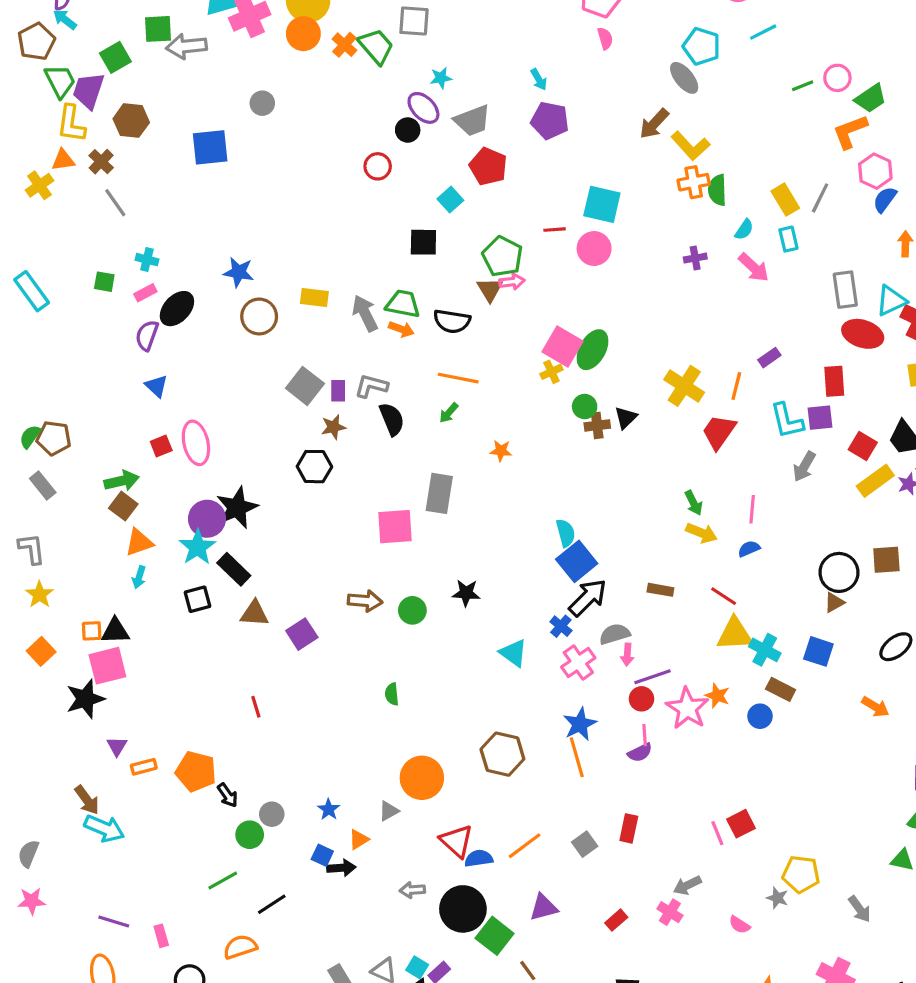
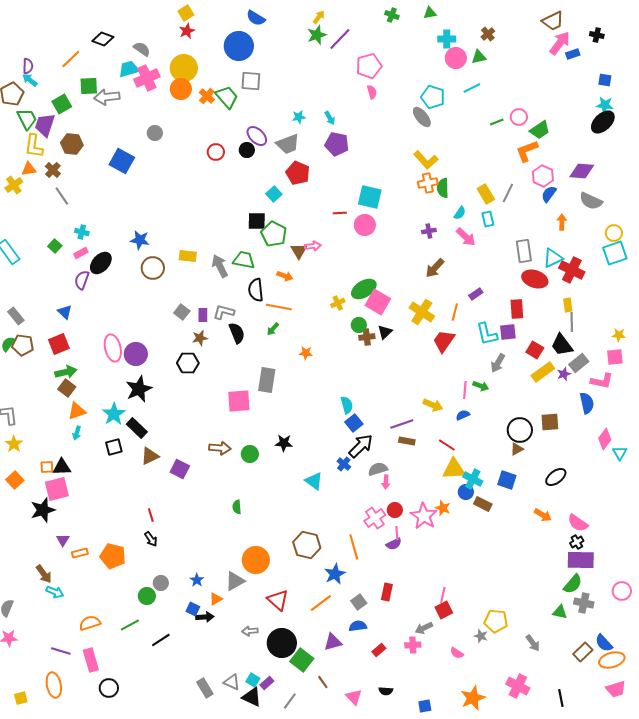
cyan star: (441, 78) -> (299, 117), moved
brown arrow: (654, 124) -> (435, 268), moved
blue square: (210, 147) -> (122, 161), turned 35
red circle: (378, 166) -> (216, 152), moved
green pentagon: (502, 256) -> (274, 234), moved
green square: (104, 282) -> (55, 246), turned 32
black semicircle: (452, 321) -> (256, 290), moved, turned 75
orange arrow: (401, 329) -> (285, 276), moved
pink square: (562, 346) -> (378, 302), moved
green ellipse: (593, 350) -> (364, 289), turned 30
blue triangle: (156, 386) -> (65, 312), moved
gray square: (305, 386) -> (182, 312), size x0.7
red square: (161, 446) -> (59, 344), moved, size x1.5
gray rectangle: (43, 486) -> (16, 316), moved
green arrow: (694, 503) -> (481, 386), moved, turned -42
purple circle: (207, 519) -> (136, 354), moved
blue square: (577, 561) -> (354, 423), size x0.7
brown triangle: (254, 614) -> (150, 456), turned -30
purple square: (302, 634) -> (180, 469), turned -30
pink cross: (578, 662) -> (375, 518), moved
purple line: (653, 677) -> (402, 424), moved
blue circle: (760, 716) -> (466, 492), moved
blue star: (580, 724) -> (335, 574), moved
black arrow: (228, 795) -> (151, 539), moved
gray triangle: (389, 811) -> (235, 581), size x1.5
red square: (741, 824) -> (444, 610), moved
cyan arrow: (104, 828) -> (55, 592), size x0.7
pink line: (717, 833) -> (443, 595), turned 35
blue semicircle: (479, 858) -> (358, 626), moved
pink cross: (670, 912) -> (413, 645), turned -35
pink rectangle: (161, 936) -> (91, 660), size x1.6
orange semicircle: (240, 947) -> (90, 623), moved

